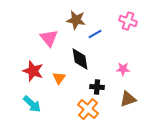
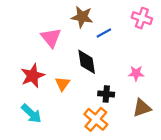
red star: (33, 71) -> (33, 76), turned 30

